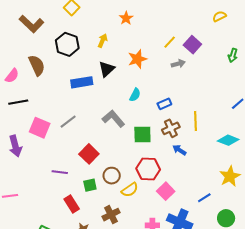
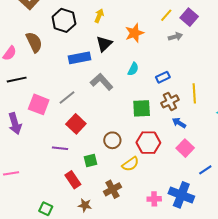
gray L-shape: (113, 119) -> (102, 82), moved
red square: (89, 154) -> (76, 124), moved
brown circle: (112, 176) -> (112, 140), moved
pink square: (166, 191) -> (185, 148), moved

